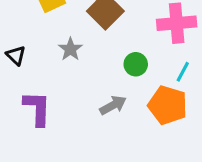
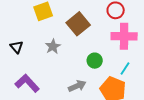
purple L-shape: (37, 108) -> (27, 83), turned -50

